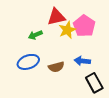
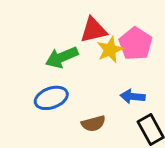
green arrow: (35, 35) -> (62, 57), size x1.5
brown semicircle: (56, 67) -> (93, 124), moved

